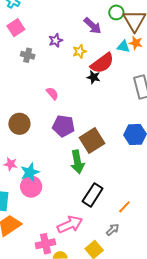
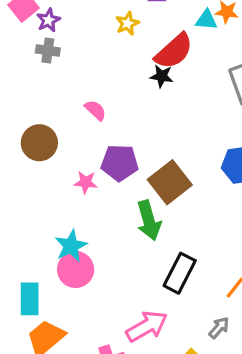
purple star: (56, 40) -> (48, 20), moved
yellow star: (79, 51) -> (127, 23), moved
brown circle: (19, 124) -> (39, 143), moved
pink star: (11, 164) -> (86, 182), moved

